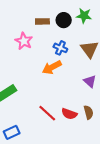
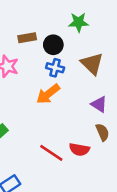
black circle: (64, 20) -> (53, 45), moved
brown semicircle: (88, 112) -> (102, 132), moved

